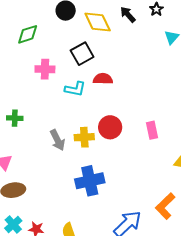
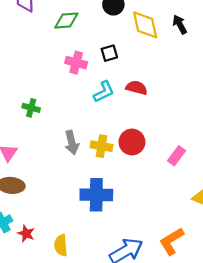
black square: (82, 54) -> (109, 53), moved, size x0.7
cyan L-shape: (75, 89) -> (104, 92), turned -50
pink rectangle: (152, 130) -> (177, 156), turned 36

